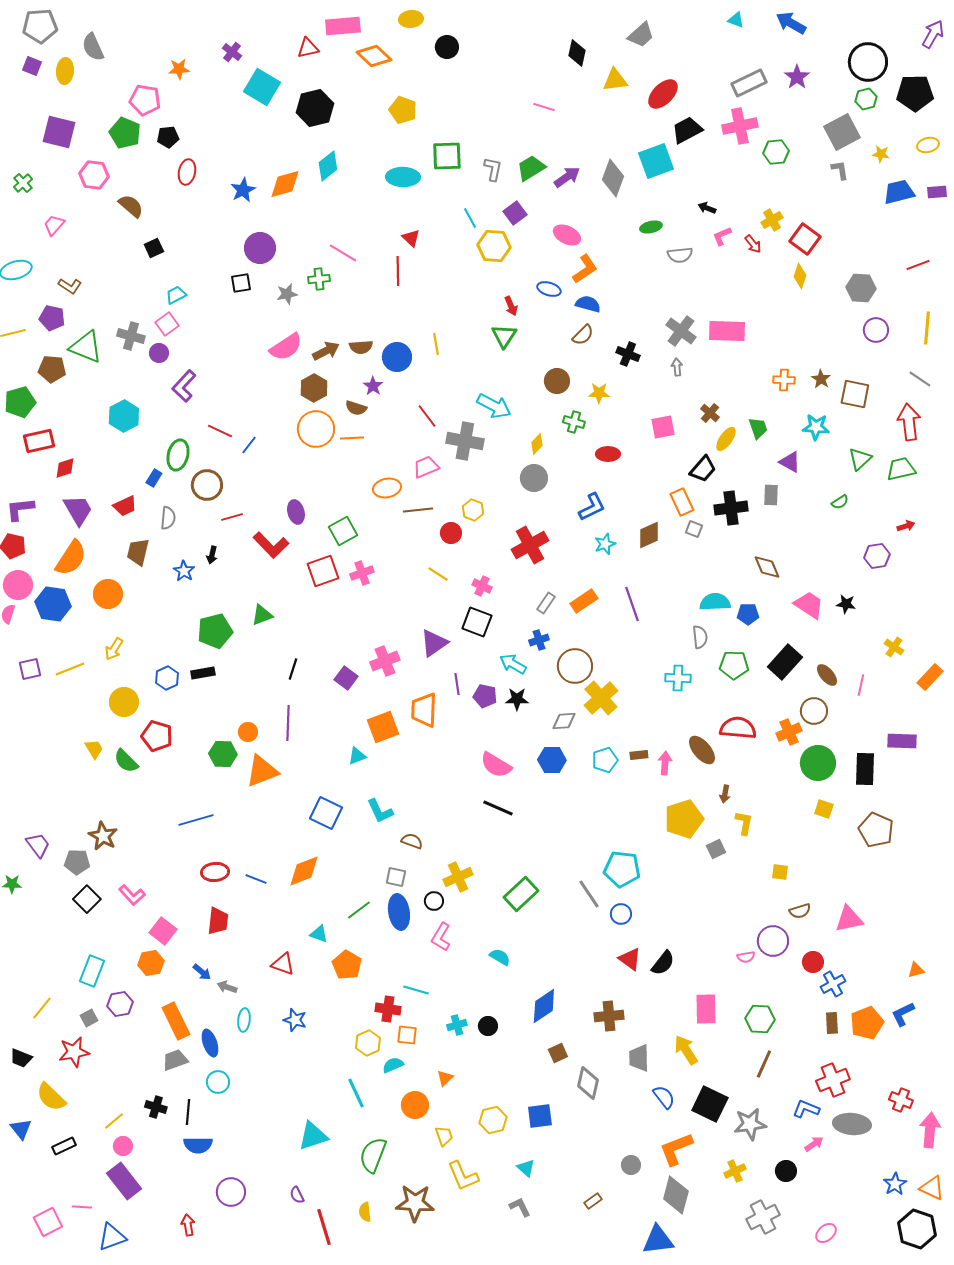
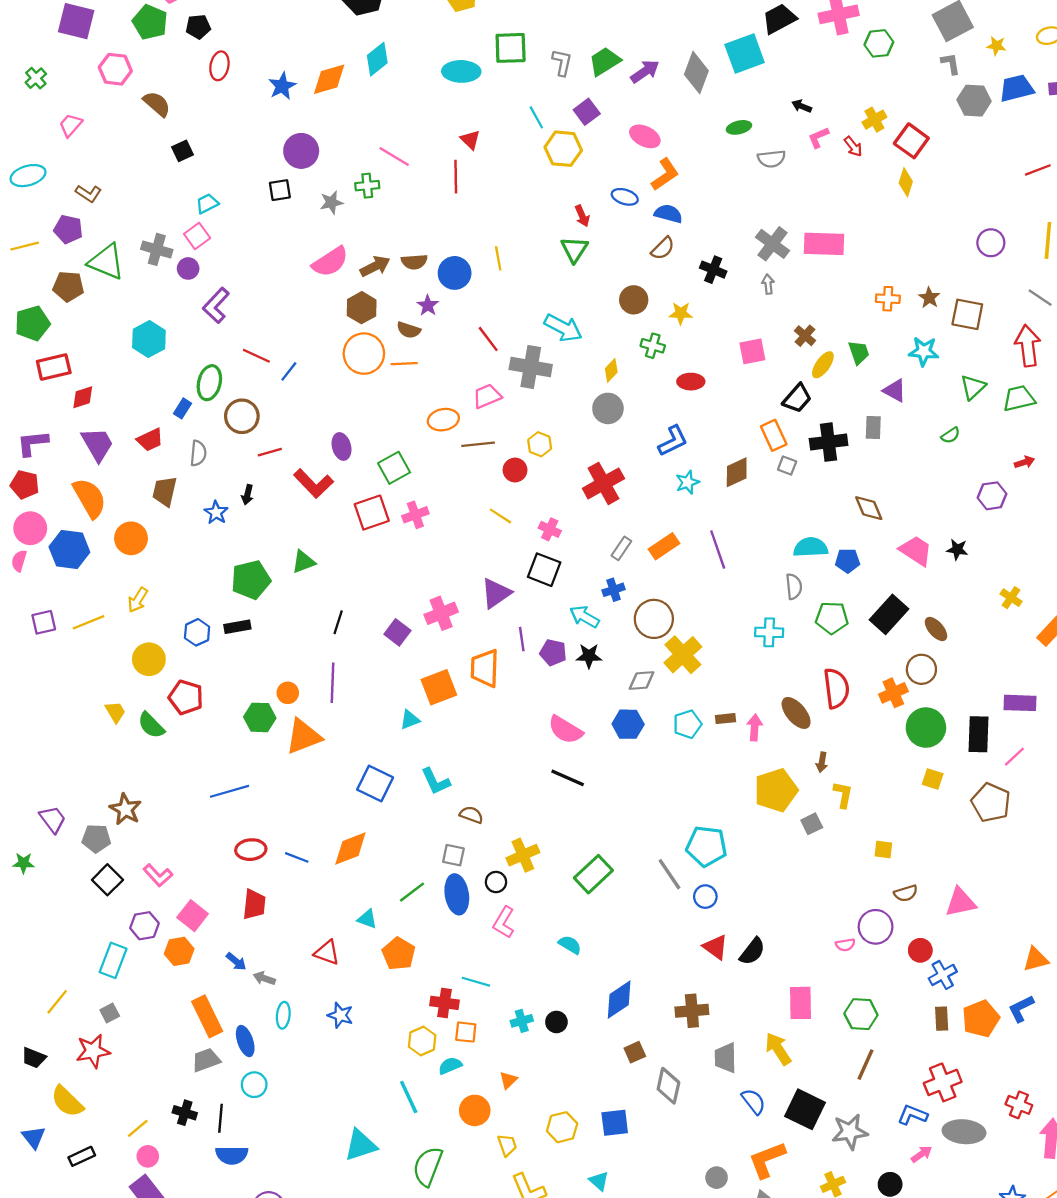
gray hexagon: (861, 288) -> (974, 101), moved
orange semicircle: (71, 558) -> (90, 498), turned -63
pink line: (861, 685) -> (1014, 757), moved, turned 35
red semicircle: (738, 728) -> (836, 688), turned 78
orange triangle: (916, 970) -> (1036, 959), size x1.4
purple hexagon: (120, 1004) -> (144, 926), moved

